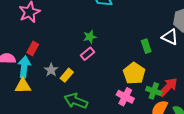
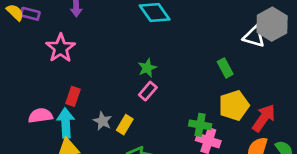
white triangle: (170, 37) -> (254, 37), moved
yellow pentagon: (134, 73) -> (234, 105), moved, turned 30
green cross: (154, 91) -> (200, 125), moved

